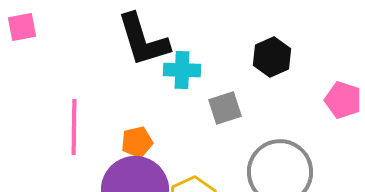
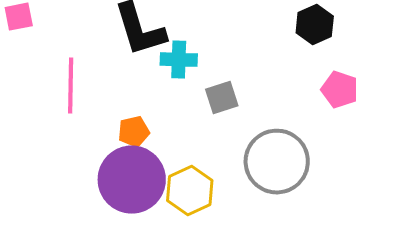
black hexagon: (272, 57) -> (315, 25), moved
pink line: (74, 127) -> (71, 86), moved

